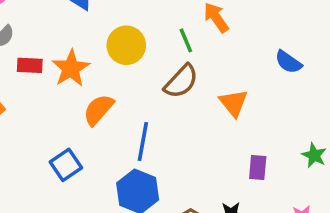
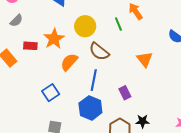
red rectangle: (30, 65) -> (30, 46), moved
brown semicircle: (181, 81) -> (99, 51), moved, turned 85
purple rectangle: (258, 167) -> (125, 93), moved, turned -32

